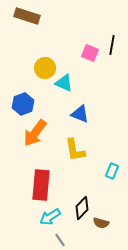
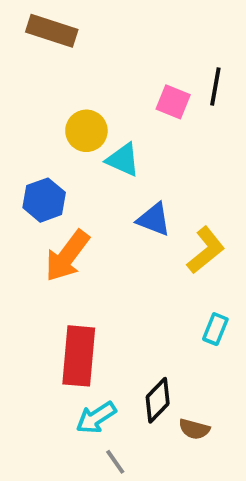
yellow L-shape: (75, 150) -> (206, 250), moved, turned -120

